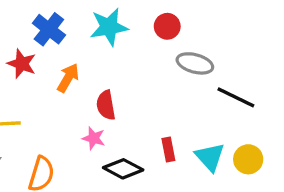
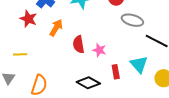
pink star: (94, 138) -> (99, 50), moved
cyan triangle: (210, 157) -> (139, 64), moved

